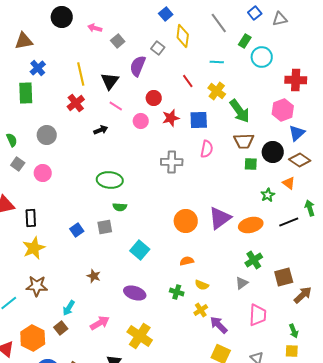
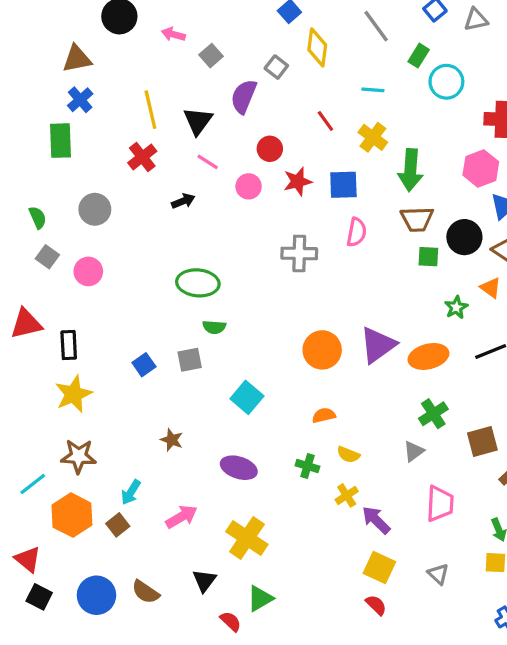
brown triangle: (24, 41) -> (77, 59), moved
green arrow: (240, 111) -> (410, 170), turned 40
orange hexagon: (33, 338) -> (72, 515), moved

